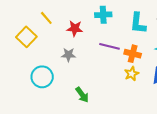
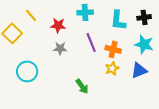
purple line: (109, 46) -> (91, 42), turned 54
gray star: (68, 55) -> (60, 48), moved
green arrow: (82, 95) -> (82, 86), moved

